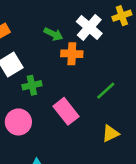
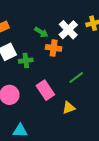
green cross: (32, 85) -> (26, 61), moved
yellow triangle: (110, 133) -> (69, 108), moved

